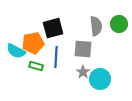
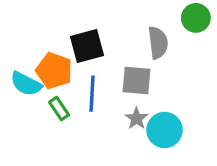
green circle: (119, 24) -> (196, 18), moved
orange pentagon: (33, 43) -> (54, 71), turned 30
green rectangle: (36, 66) -> (59, 109), turned 40

